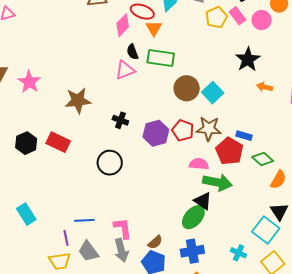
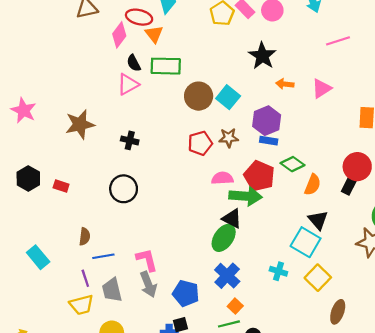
brown star: (209, 129) -> (229, 138), size x0.7
red pentagon: (183, 130) -> (200, 143), turned -30
purple hexagon: (156, 133) -> (267, 121), moved
red rectangle: (58, 142) -> (61, 186), moved, size x0.6
red pentagon: (229, 151) -> (259, 176), moved
brown semicircle: (155, 242) -> (85, 237), moved, turned -35
gray trapezoid: (88, 251) -> (112, 290), turned 30
blue cross: (192, 251) -> (227, 276), turned -30

